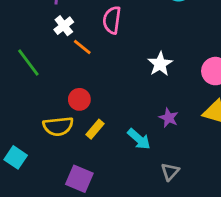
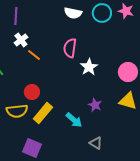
pink semicircle: (112, 20) -> (70, 48), moved
yellow rectangle: (95, 129) -> (43, 113), size x1.5
gray triangle: (170, 172) -> (96, 143), turned -40

